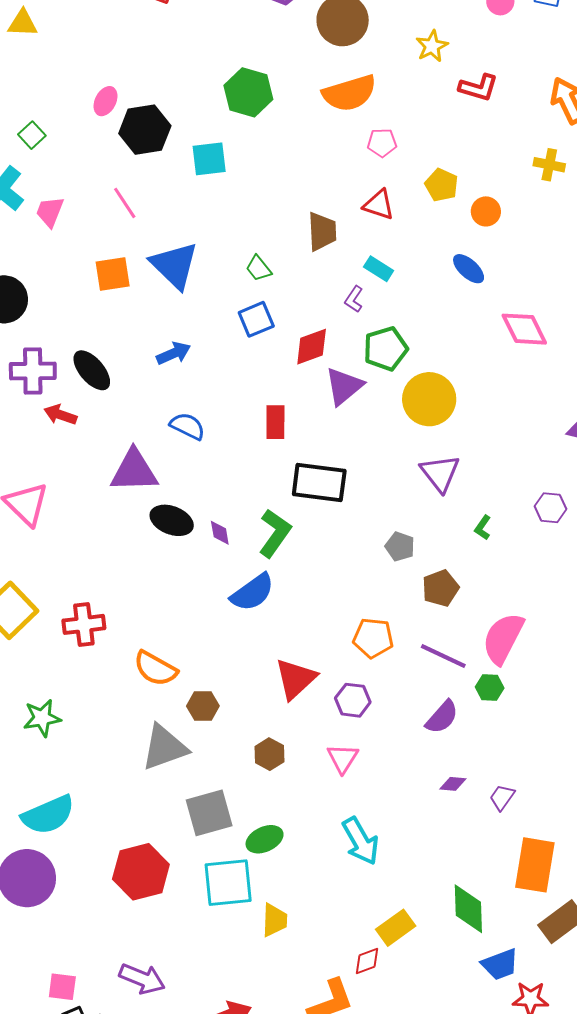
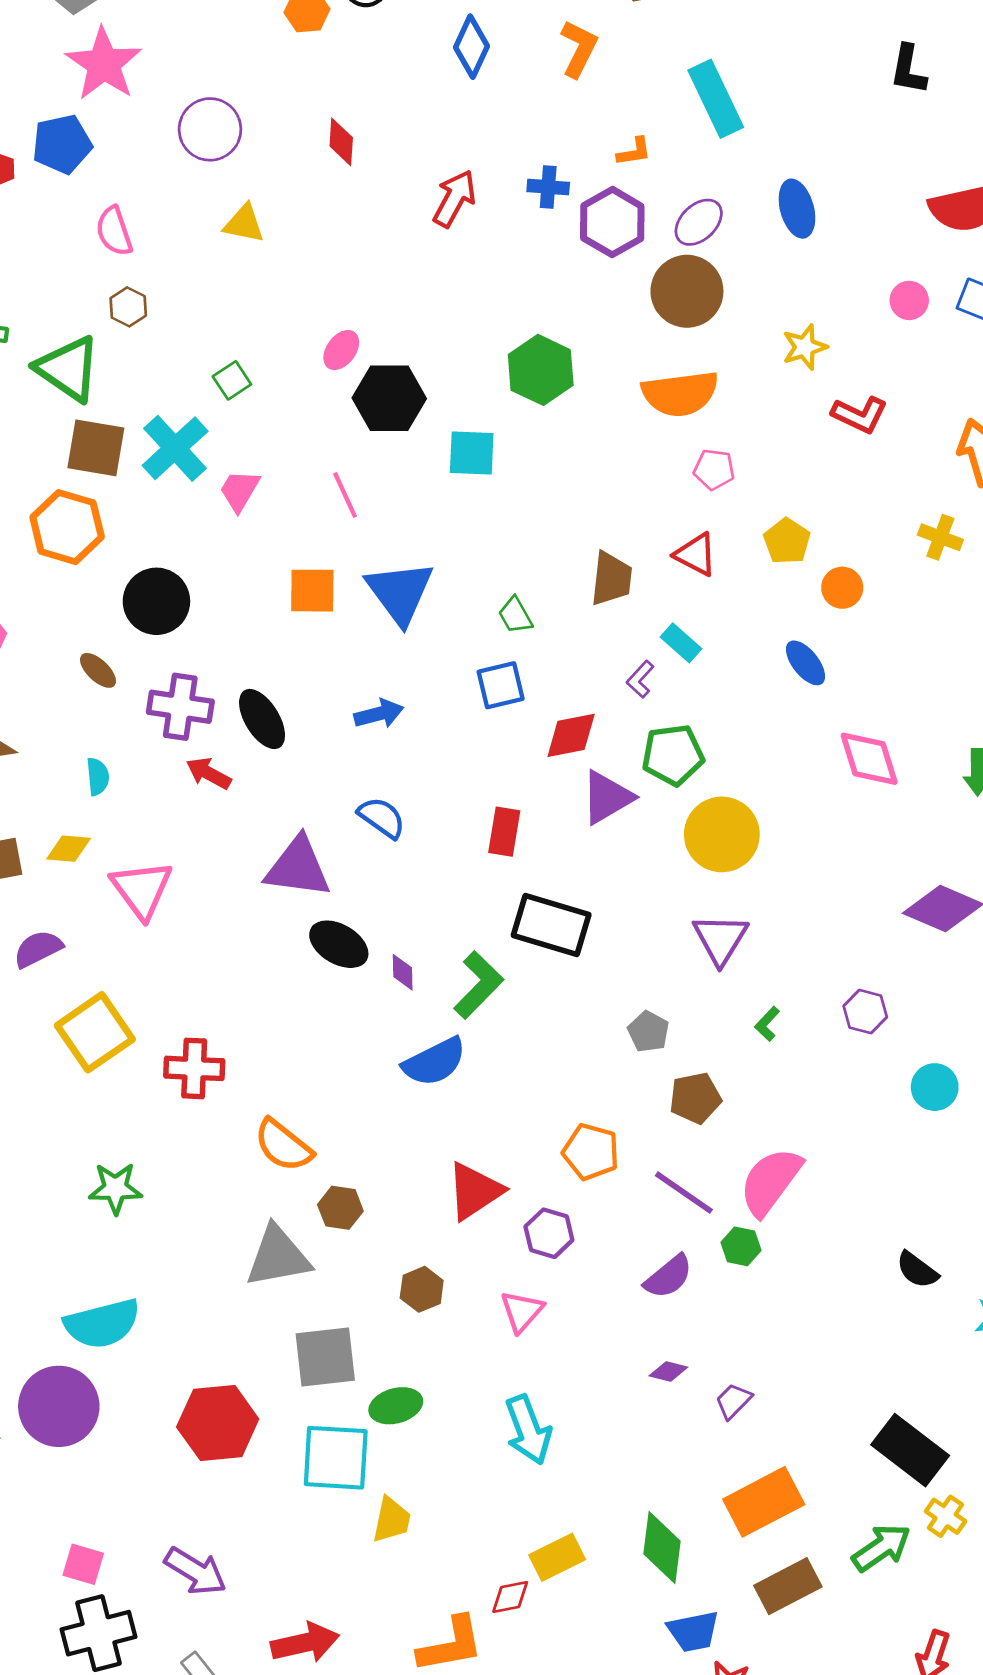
orange rectangle: (535, 865) -> (764, 1502), turned 44

